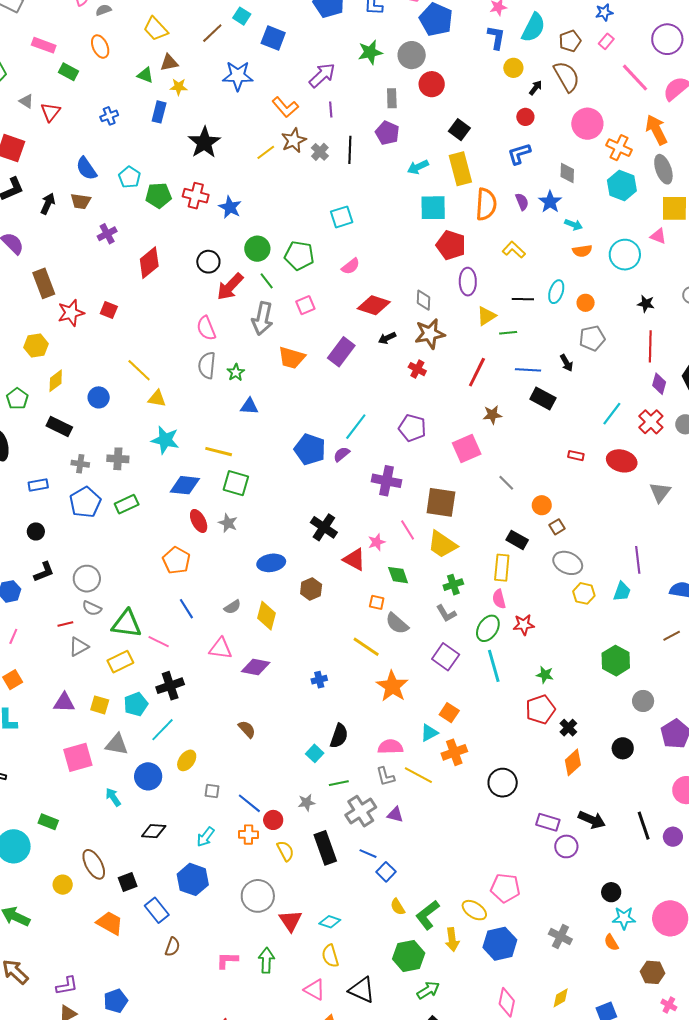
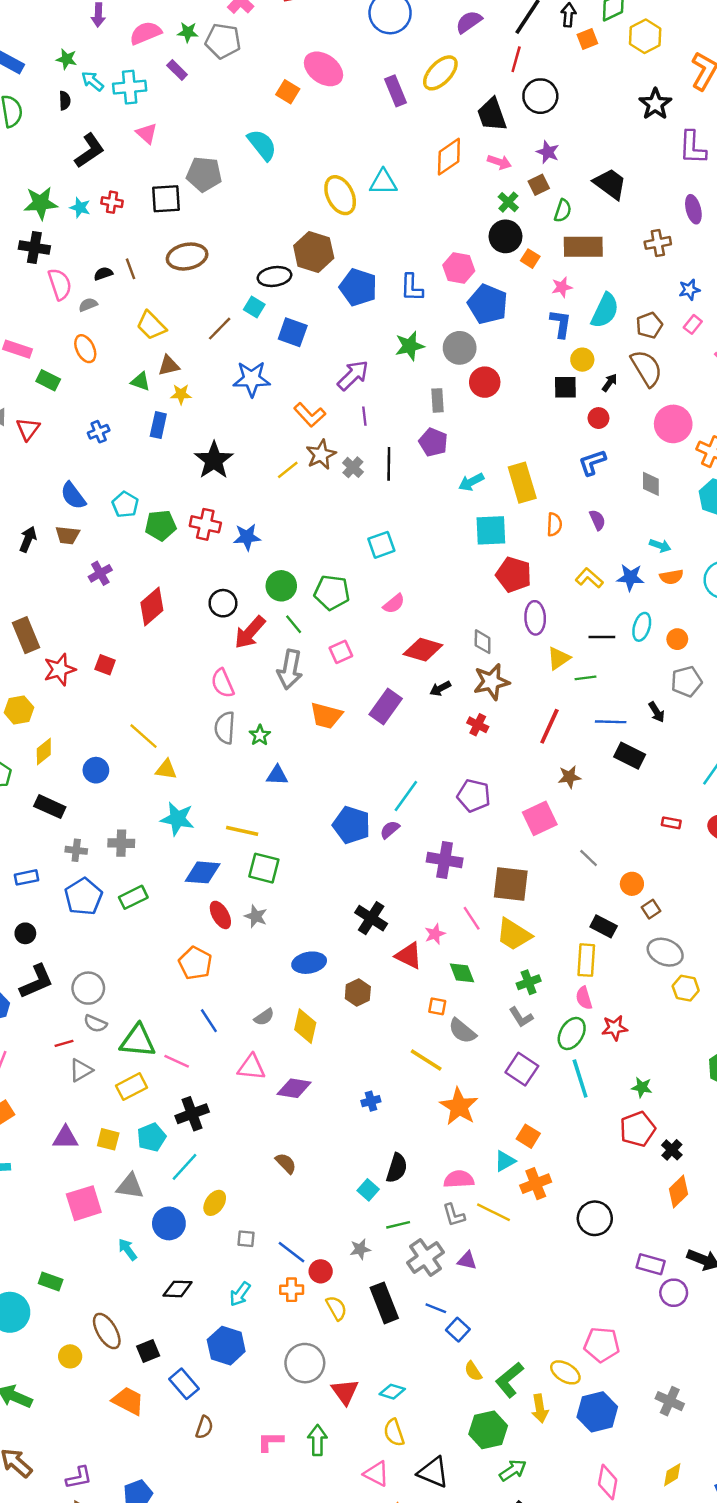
black square: (459, 130) -> (565, 387), moved, turned -35
blue star: (550, 202) -> (630, 577), moved, turned -30
orange semicircle: (486, 204) -> (554, 524), size x0.6
blue star: (230, 207) -> (247, 537), turned -30
black L-shape: (44, 572) -> (37, 982), size x1.4

